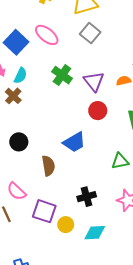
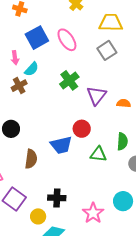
red circle: (98, 111) -> (82, 129), moved
green triangle: (120, 161) -> (98, 154), moved
yellow circle: (66, 225) -> (38, 216), moved

